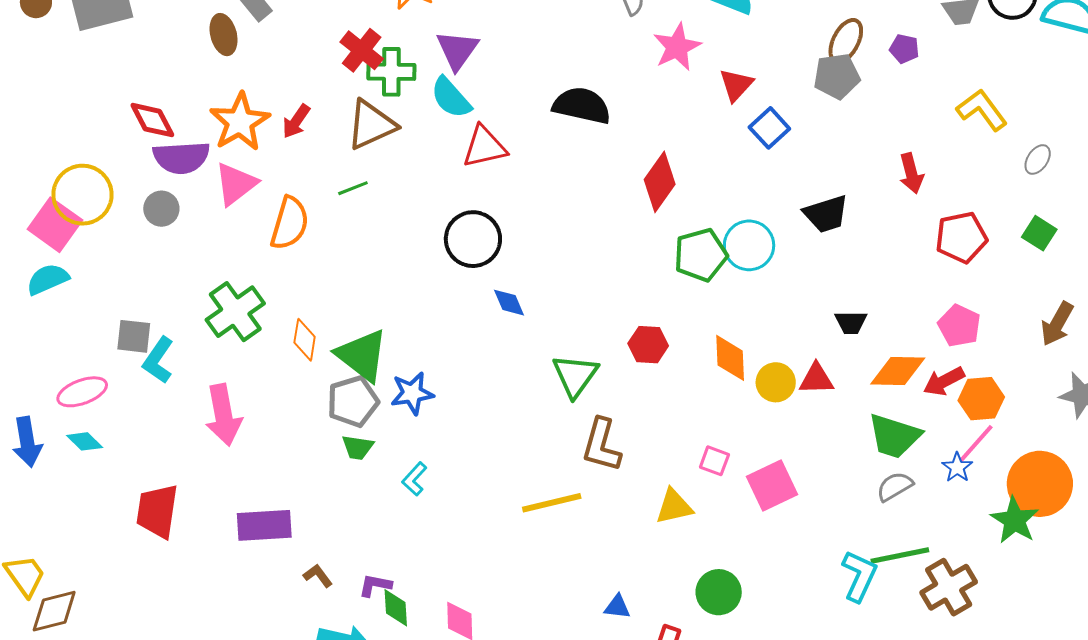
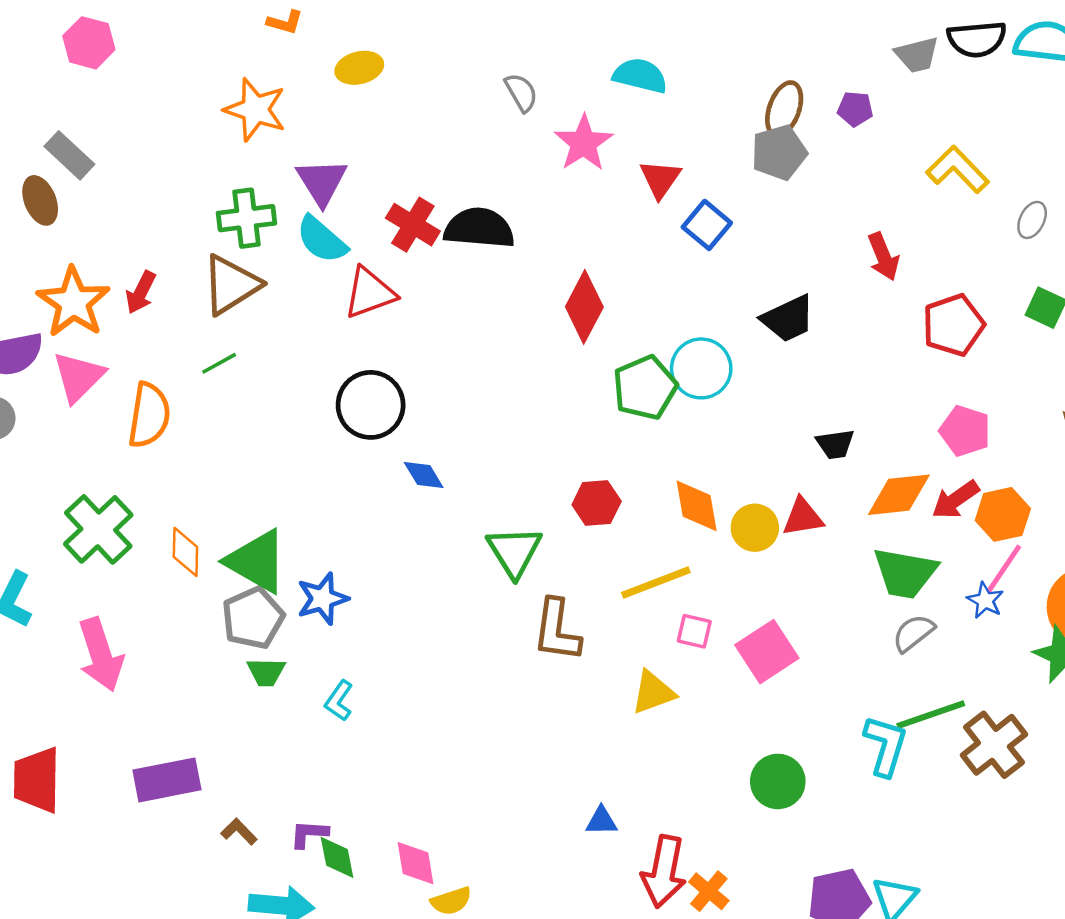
red cross: (362, 50) -> (413, 225), moved
yellow line: (552, 503) -> (656, 583), moved
green circle: (719, 592) -> (778, 781), moved

